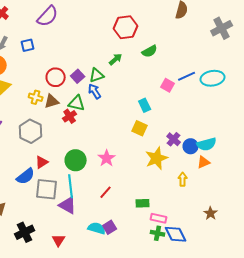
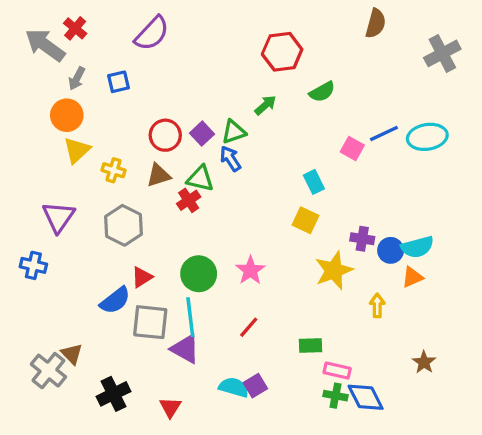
yellow cross: (36, 97) -> (114, 170), moved
purple cross: (174, 139) -> (362, 239), turned -32

